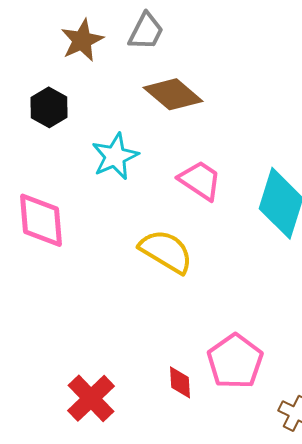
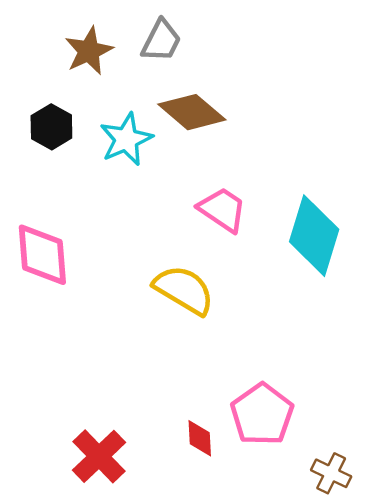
cyan star: (115, 156) -> (126, 139), moved

